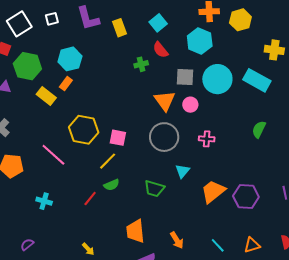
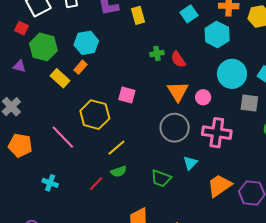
cyan square: (158, 23) -> (189, 14), moved
red semicircle: (160, 50) -> (178, 59), moved
gray square: (185, 77) -> (249, 103), moved
pink square: (118, 138) -> (127, 95), moved
pink cross: (207, 139) -> (217, 133), size x1.8

